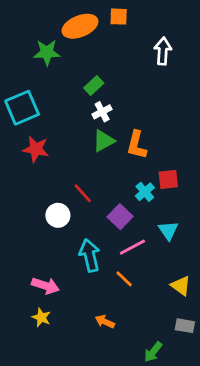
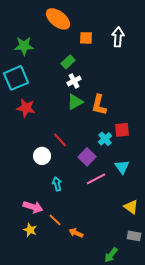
orange square: (119, 17) -> (86, 38), moved
orange ellipse: (80, 26) -> (58, 19), turned 60
green star: (47, 52) -> (24, 46), moved
cyan arrow: (90, 255) -> (57, 184), moved, size x0.6
orange line: (124, 279) -> (55, 220), moved

